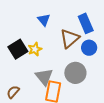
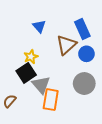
black square: (18, 49) -> (26, 73), moved
gray circle: (75, 73) -> (84, 84), moved

